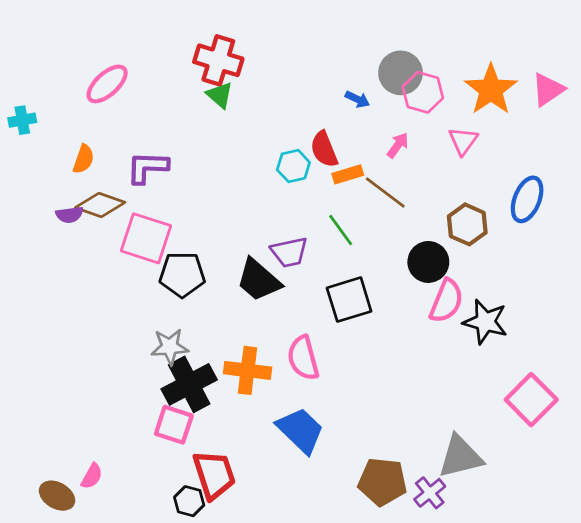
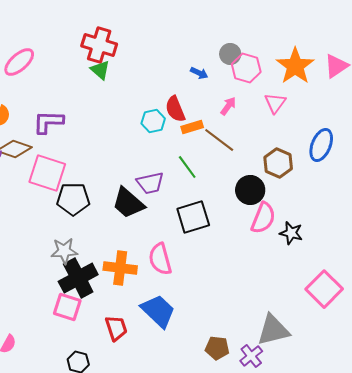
gray circle: (401, 73) -> (230, 54), size x0.7
black star: (485, 322) -> (291, 233), size x0.7
red trapezoid: (214, 475) -> (116, 328), moved, size x0.7
brown pentagon: (382, 482) -> (217, 348), size x0.7

